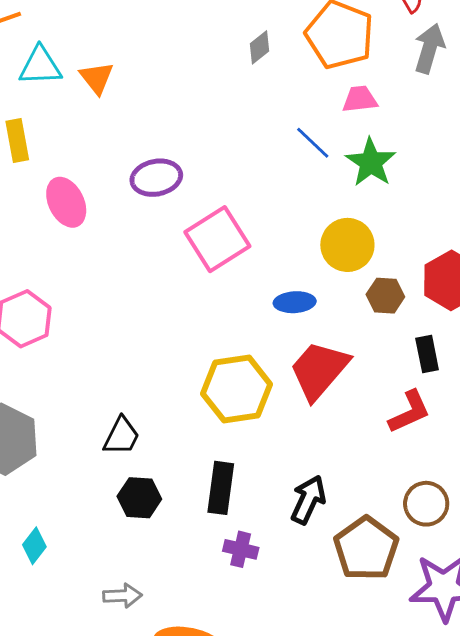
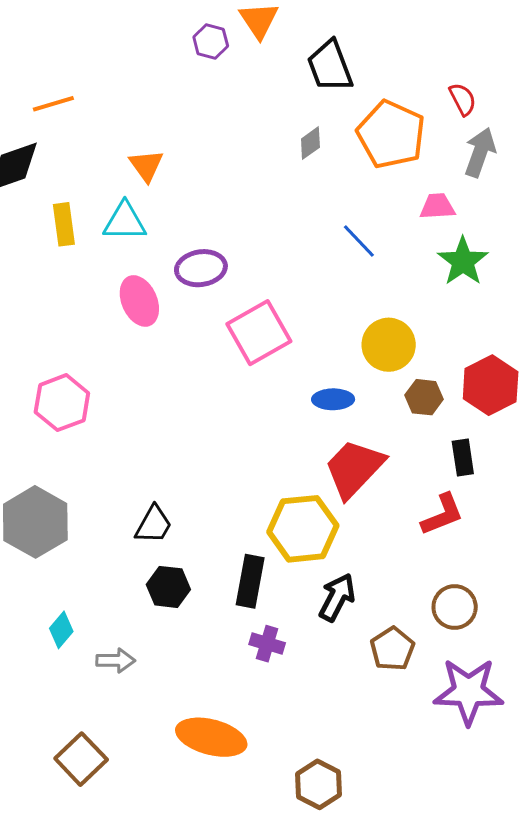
cyan triangle: (40, 66) -> (125, 222), moved
pink trapezoid: (360, 99) -> (437, 206), moved
green star: (371, 162) -> (463, 261), moved
pink ellipse: (66, 202) -> (139, 301), moved
yellow hexagon: (237, 389) -> (303, 529), moved
brown pentagon: (366, 549) -> (392, 649), size x0.7
gray arrow: (122, 596) -> (116, 660), moved

